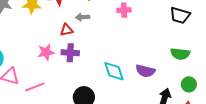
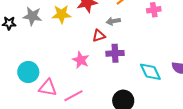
pink star: (46, 52) -> (81, 60), turned -30
purple cross: (70, 53) -> (115, 53), moved

